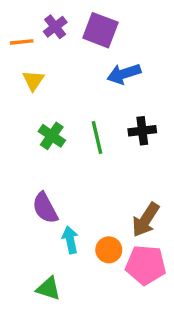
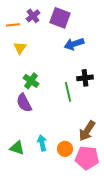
green line: (97, 137) -> (68, 92), moved
purple semicircle: (45, 208) -> (24, 103), moved
green triangle: (48, 288) -> (17, 148), moved

